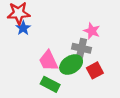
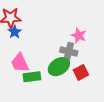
pink trapezoid: (49, 61) -> (20, 63), moved
green rectangle: (50, 84) -> (32, 77), moved, turned -36

